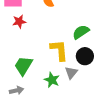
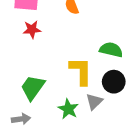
green semicircle: (81, 32) -> (111, 50), turned 42

